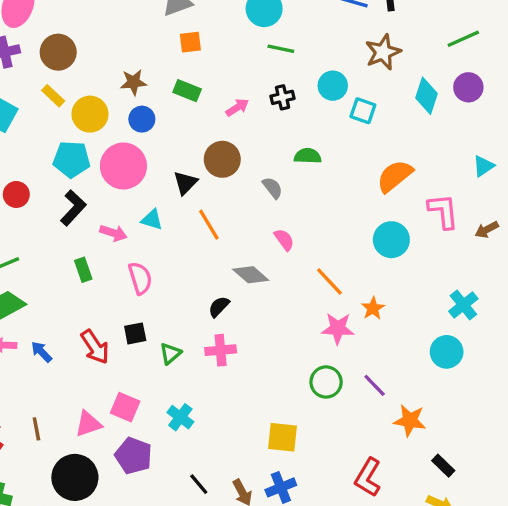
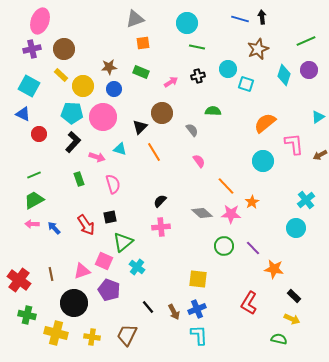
gray diamond: (251, 275) -> (202, 213), moved
green triangle: (170, 354) -> (123, 242), moved, size x1.5

